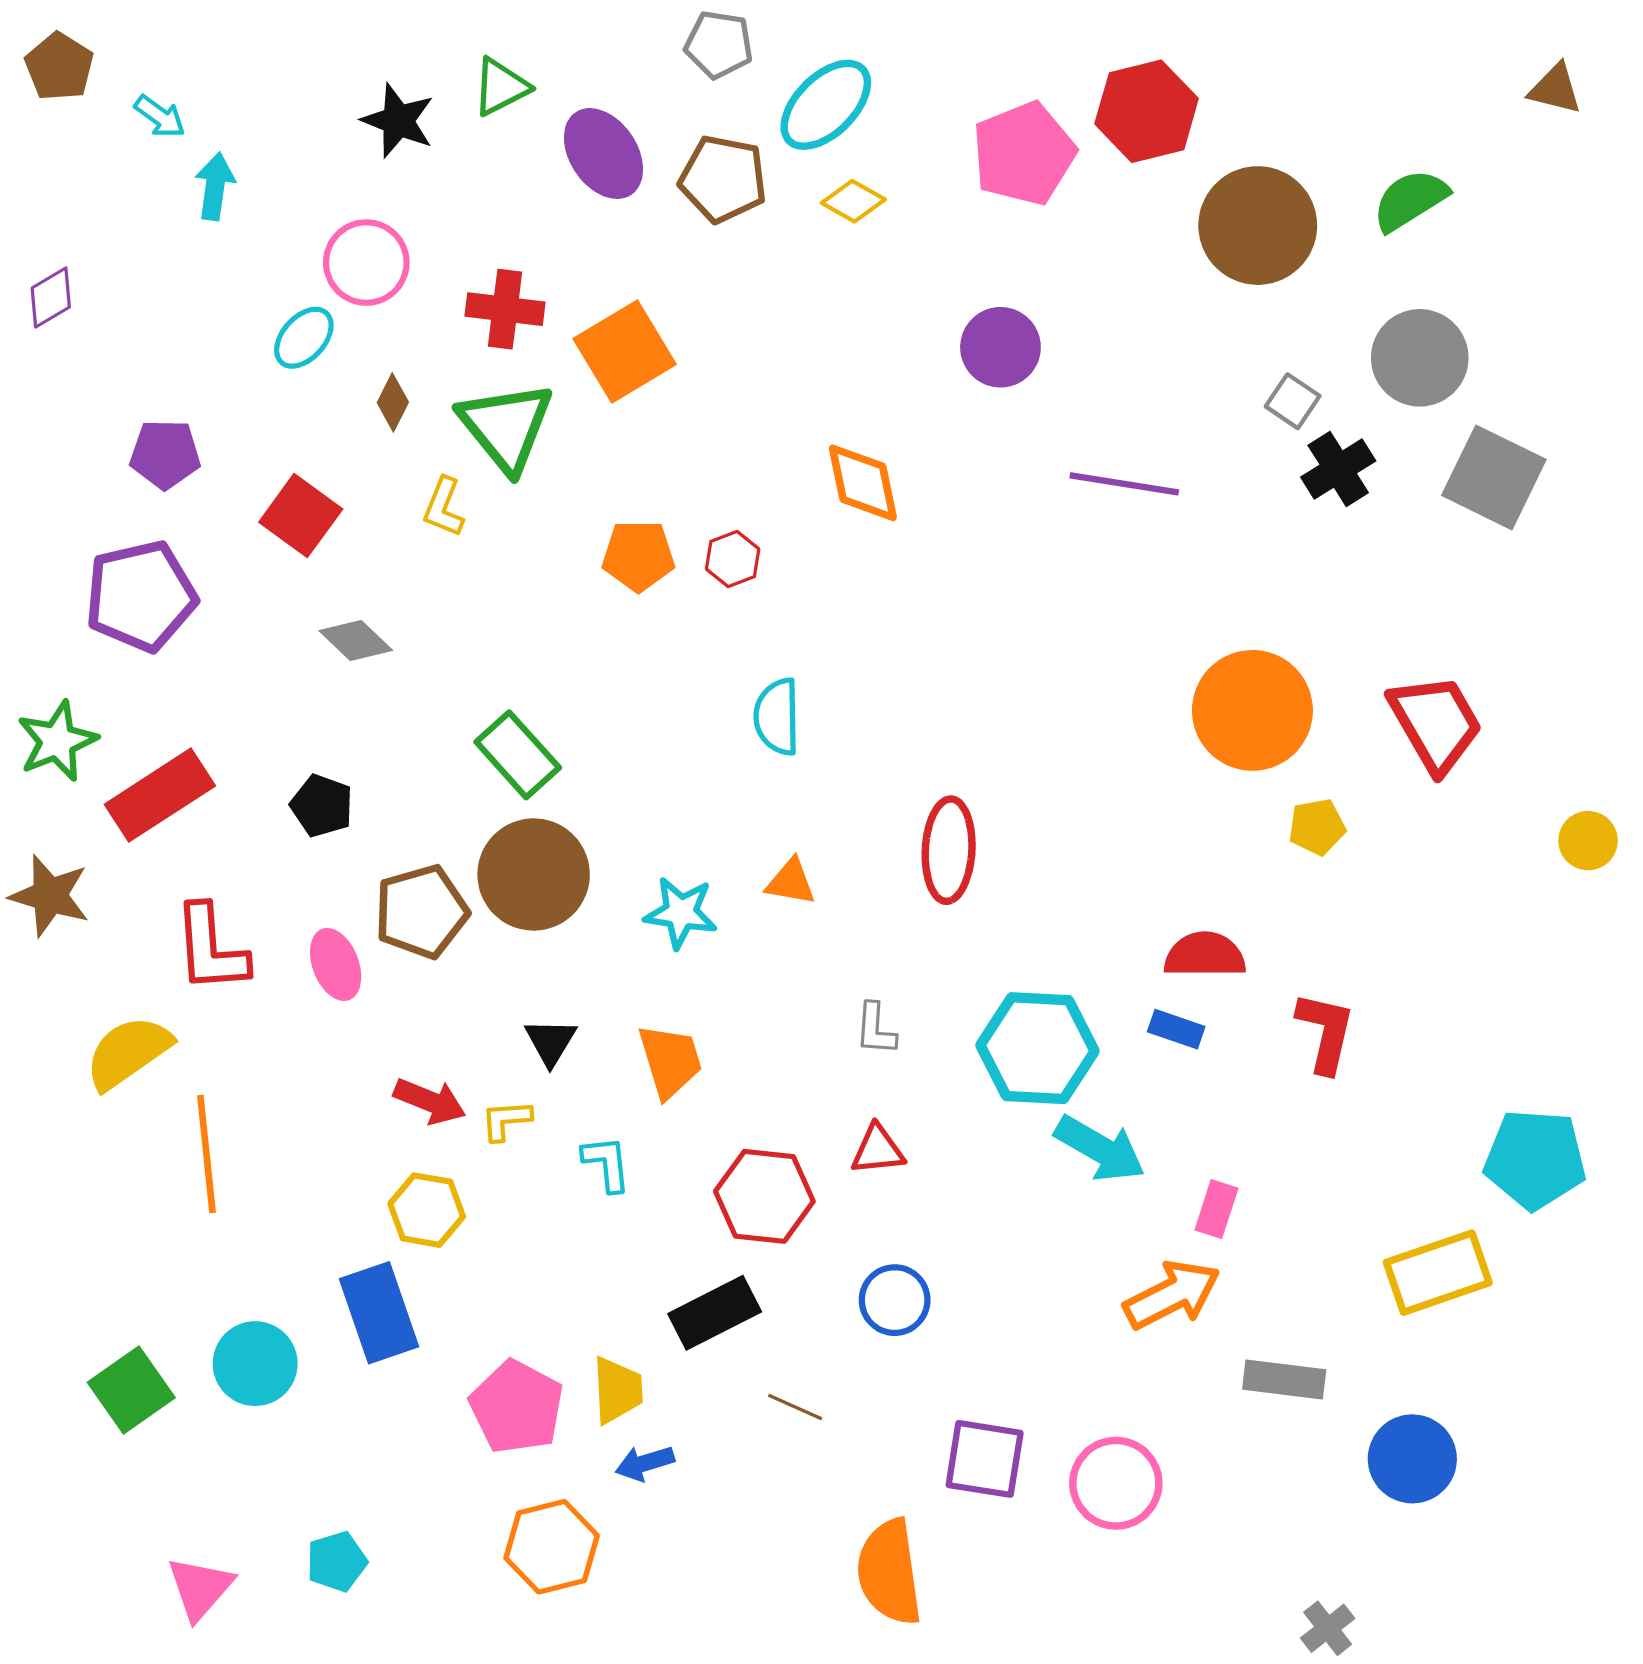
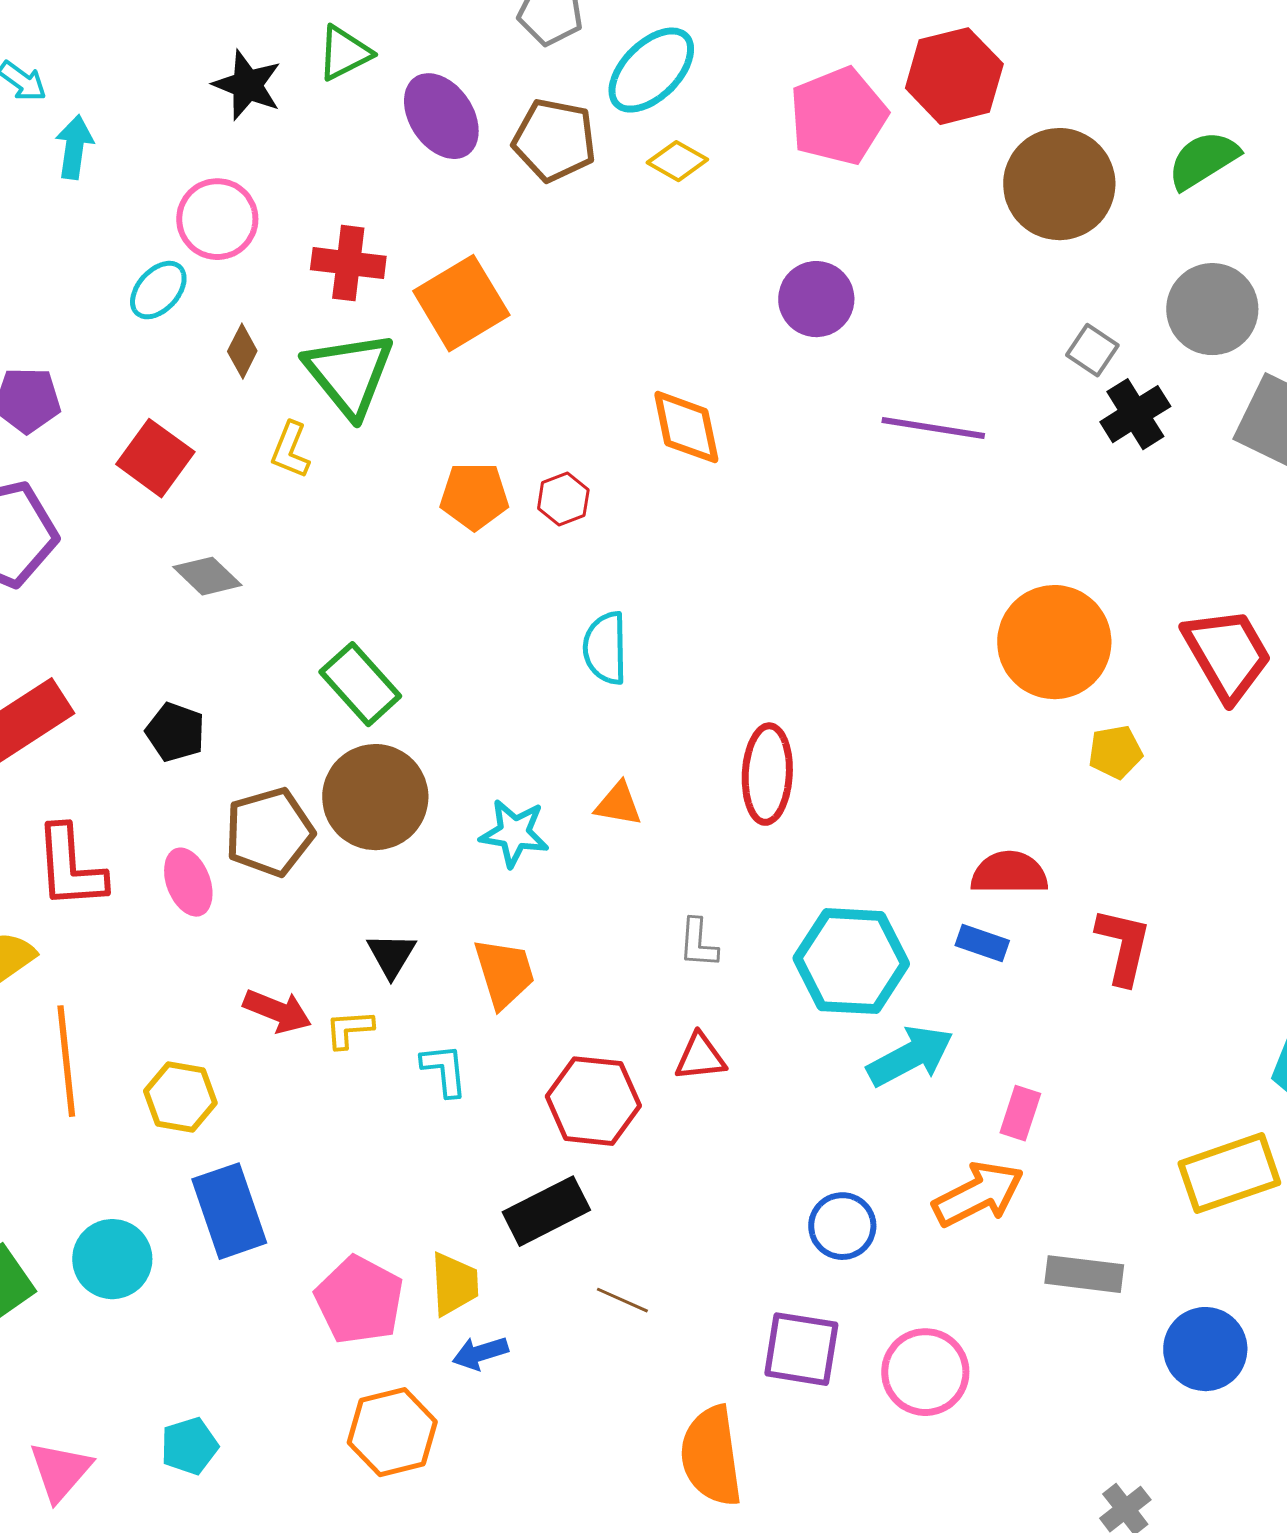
cyan arrow: (1100, 1149) -> (910, 1056), turned -58
yellow hexagon: (427, 1210) -> (180, 1097), moved
blue circle: (895, 1300) -> (842, 1226), moved

